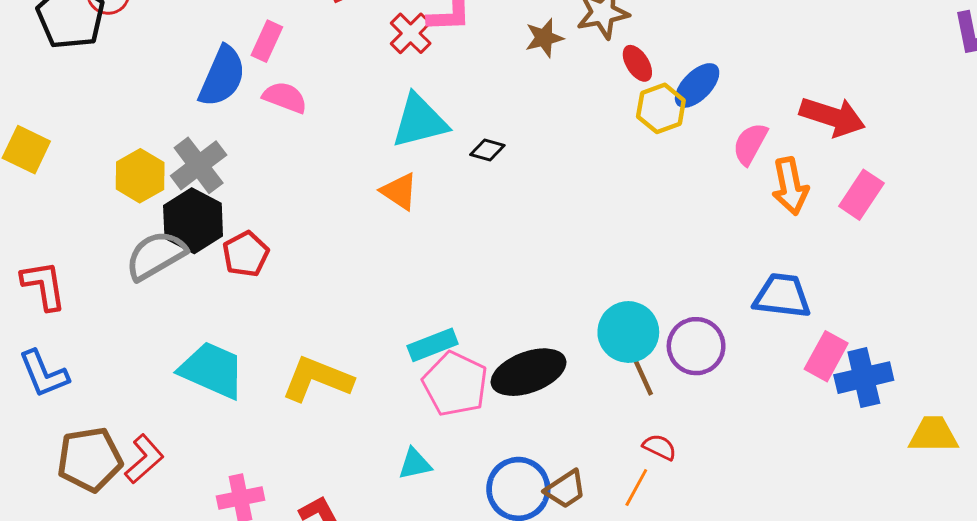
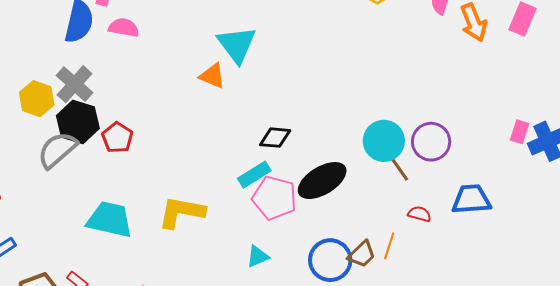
cyan triangle: (420, 121) -> (237, 45), moved, turned -42
black diamond: (487, 150) -> (275, 138), moved, size x1.4
blue trapezoid: (782, 296) -> (471, 199), moved
pink rectangle: (826, 356) -> (520, 132), size x0.7
orange line: (636, 487) -> (389, 246), moved

